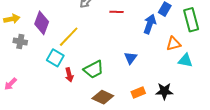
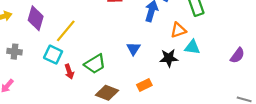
gray cross: (20, 42) -> (14, 52), moved
black star: (164, 91) -> (169, 58), moved

